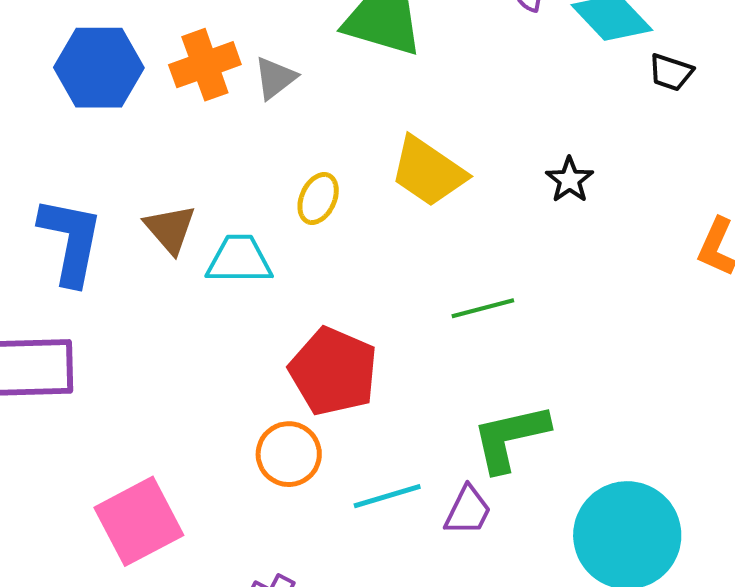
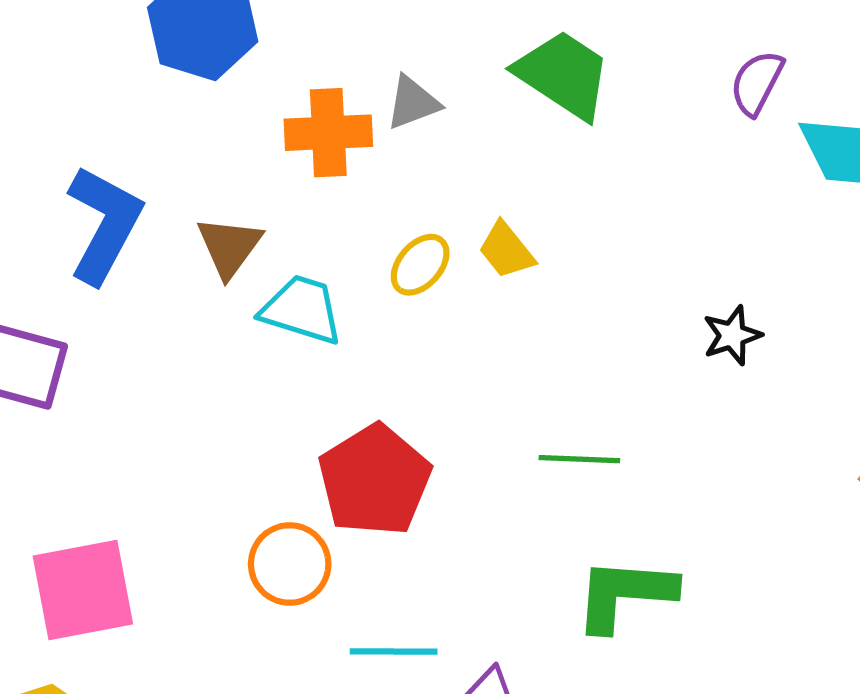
orange cross: (205, 65) -> (328, 133), moved
yellow trapezoid: (428, 172) -> (506, 250), moved, size x0.6
green L-shape: (510, 438) -> (625, 594), moved

